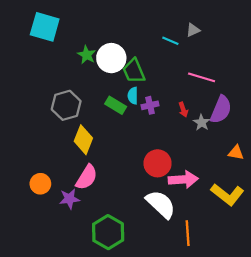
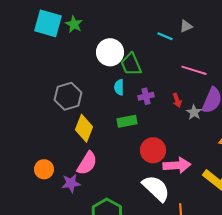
green star: (87, 55) -> (74, 24), moved
cyan semicircle: (133, 96) -> (119, 87), moved
green rectangle: (116, 105) -> (127, 121), moved, turned -42

